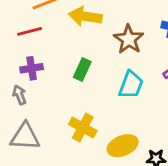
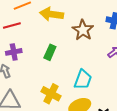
cyan trapezoid: (131, 85) -> (83, 79), moved

